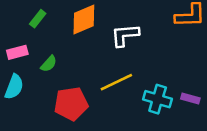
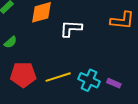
yellow line: (116, 82) -> (58, 77), moved

